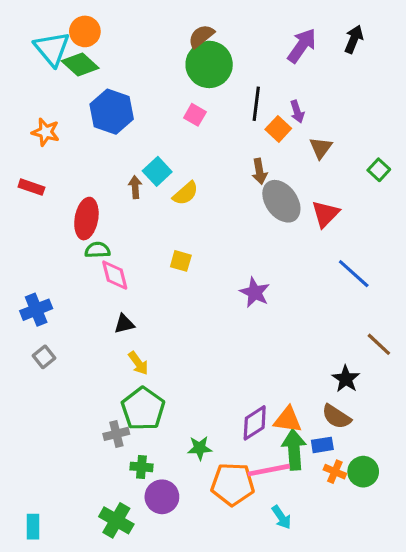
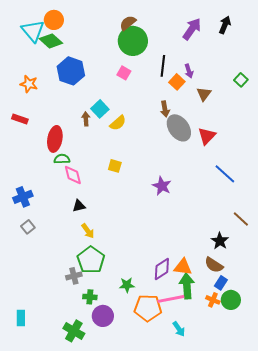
green square: (379, 170) -> (241, 80), moved
blue rectangle: (322, 445) -> (221, 283), moved, turned -48
cyan rectangle: (33, 527) -> (21, 318), moved

